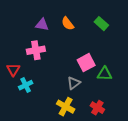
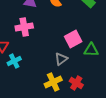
yellow cross: (66, 107) -> (53, 82), turned 36
red cross: (97, 108) -> (76, 83), moved

